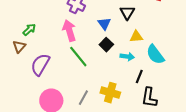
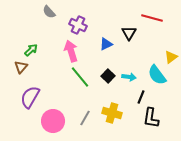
blue triangle: (104, 24) -> (106, 44), turned 40
yellow triangle: (136, 37) -> (171, 57), moved, turned -32
black square: (106, 45) -> (108, 76), moved
purple semicircle: (40, 65) -> (30, 97), moved

